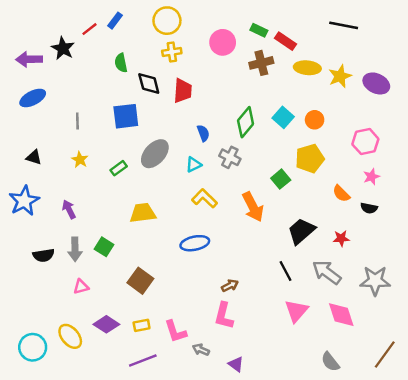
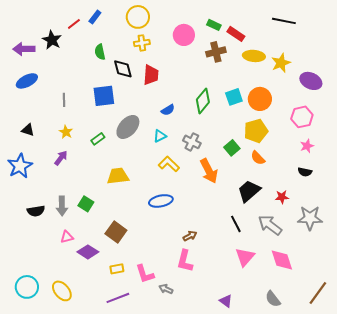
purple ellipse: (376, 83) -> (311, 81), moved
cyan square: (283, 117) -> (234, 97), turned 30
orange circle: (315, 120) -> (260, 99), size x1.5
blue semicircle: (203, 133) -> (168, 110), turned 80
gray cross: (230, 157) -> (192, 142), moved
orange semicircle: (341, 194) -> (258, 158), moved
purple arrow: (69, 209) -> (61, 158), moved, turned 63
gray star: (375, 281) -> (310, 218), moved
purple diamond: (106, 324) -> (88, 252), moved
yellow ellipse: (70, 336) -> (62, 291), moved
purple triangle: (236, 364) -> (226, 301), moved

